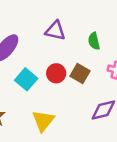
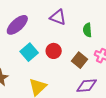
brown square: (80, 73) -> (79, 60), moved

